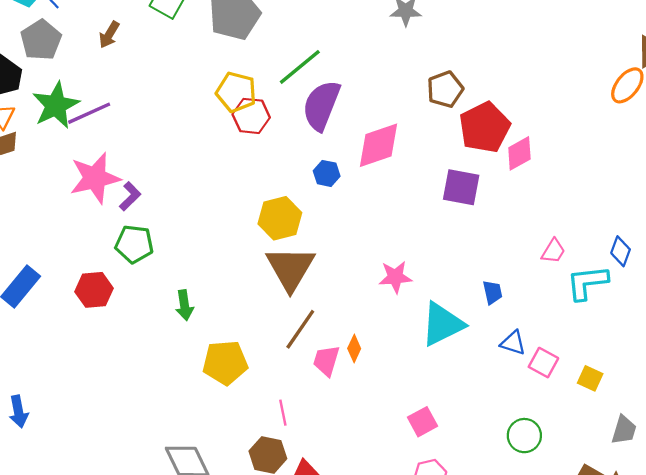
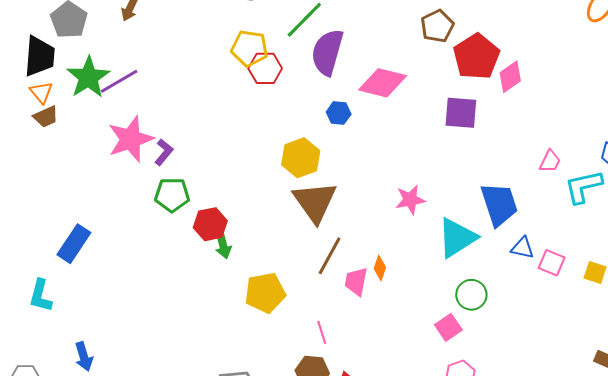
pink diamond: (378, 145) -> (383, 83), turned 39
red hexagon: (94, 290) -> (210, 224), moved
blue trapezoid: (493, 292) -> (499, 204), size x2.0
green circle: (524, 436) -> (471, 295), moved

